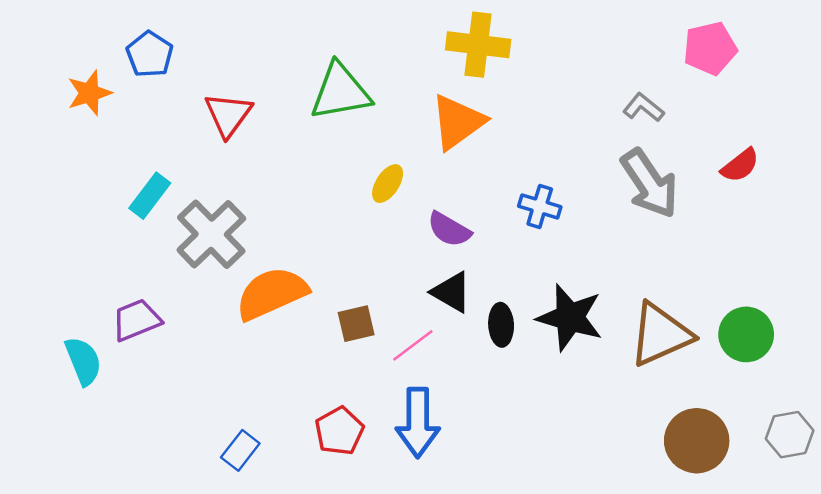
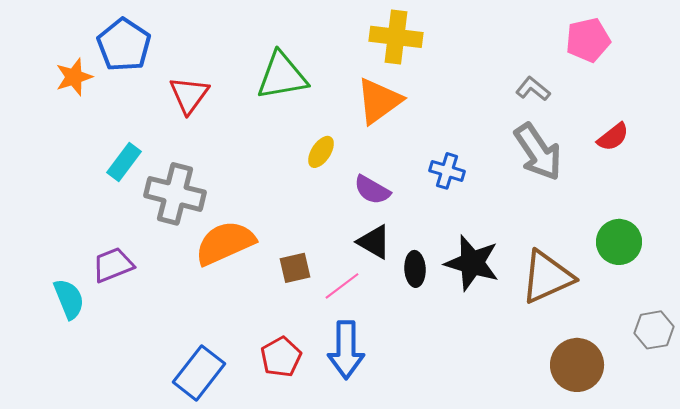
blue pentagon: (150, 54) -> (124, 45), size x1.4
gray cross: (211, 234) -> (175, 194), turned -32
green circle: (746, 334) -> (619, 242), moved
gray hexagon: (790, 435) -> (654, 330), moved
blue rectangle: (240, 450) -> (199, 373), size x1.6

